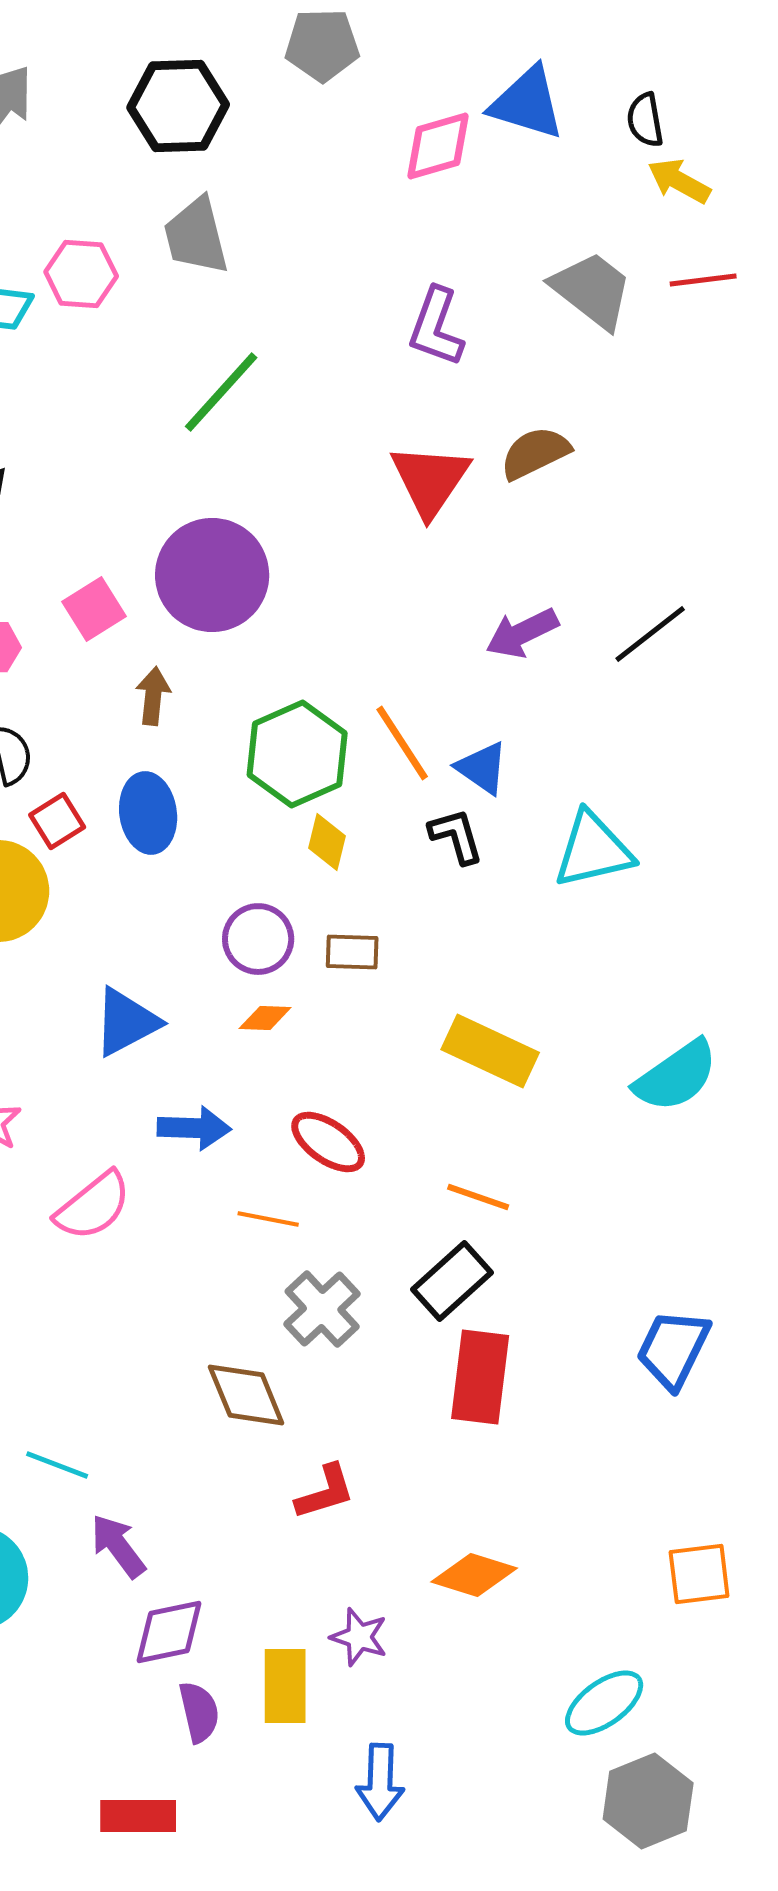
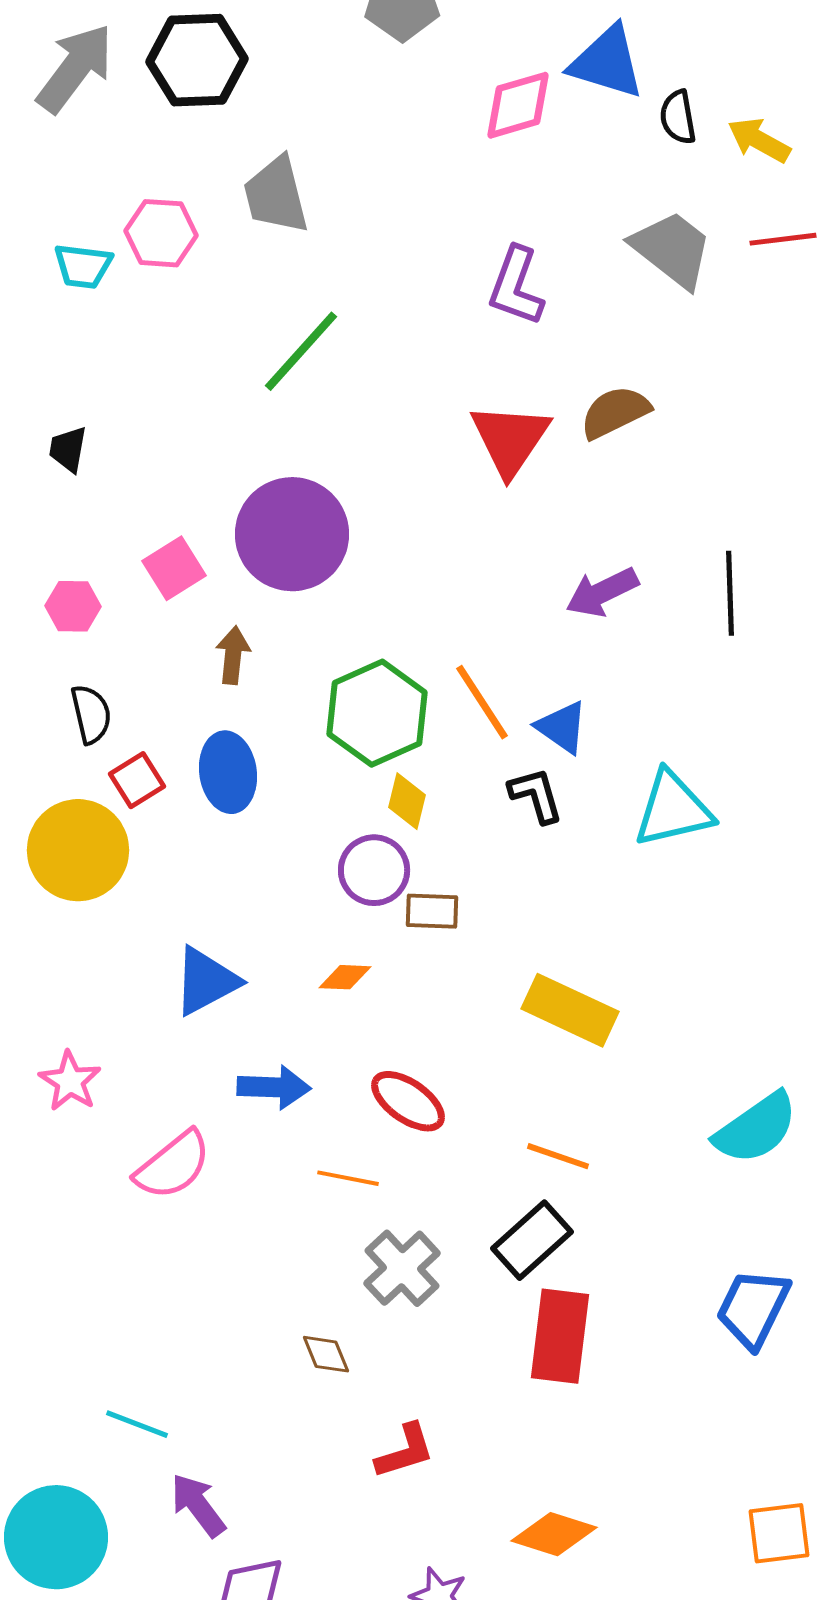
black hexagon: (178, 106) -> (197, 60), moved
black semicircle: (645, 120) -> (678, 117), moved
black line: (650, 634) -> (730, 593), turned -54
purple circle: (258, 939) -> (374, 870), moved
cyan semicircle: (676, 1076) -> (756, 1128), moved
brown diamond: (246, 1395) -> (326, 1354), size x0.6

